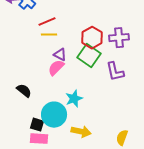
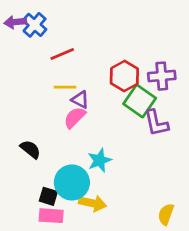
yellow line: (49, 35) -> (65, 87), moved
green square: (89, 56) -> (140, 101), moved
yellow arrow: (81, 132) -> (93, 203), moved

